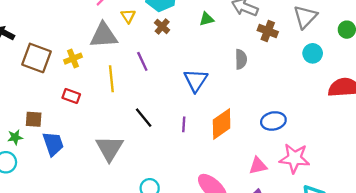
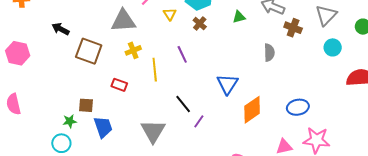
gray triangle: (104, 35) -> (123, 21), moved
yellow cross: (73, 59) -> (133, 50), moved
blue triangle: (196, 80) -> (227, 84), moved
purple line: (184, 124) -> (199, 121), moved, turned 32

